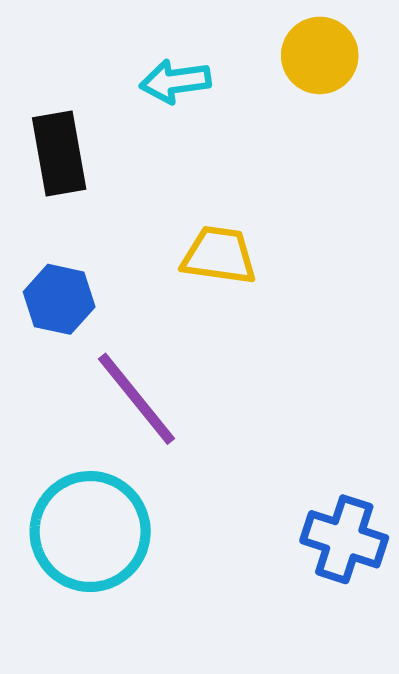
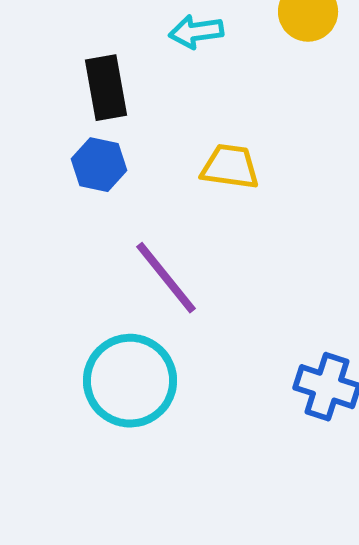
blue hexagon: (59, 299) -> (99, 165), moved

